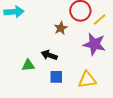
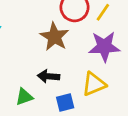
brown star: (61, 28) -> (54, 37), size x1.5
yellow triangle: (87, 80) -> (94, 84), moved

